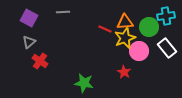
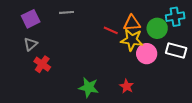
purple square: (29, 18) -> (31, 19), turned 36
yellow star: (125, 38) -> (132, 40), turned 30
white rectangle: (167, 48) -> (176, 50), turned -36
red star: (124, 72) -> (127, 86), moved

